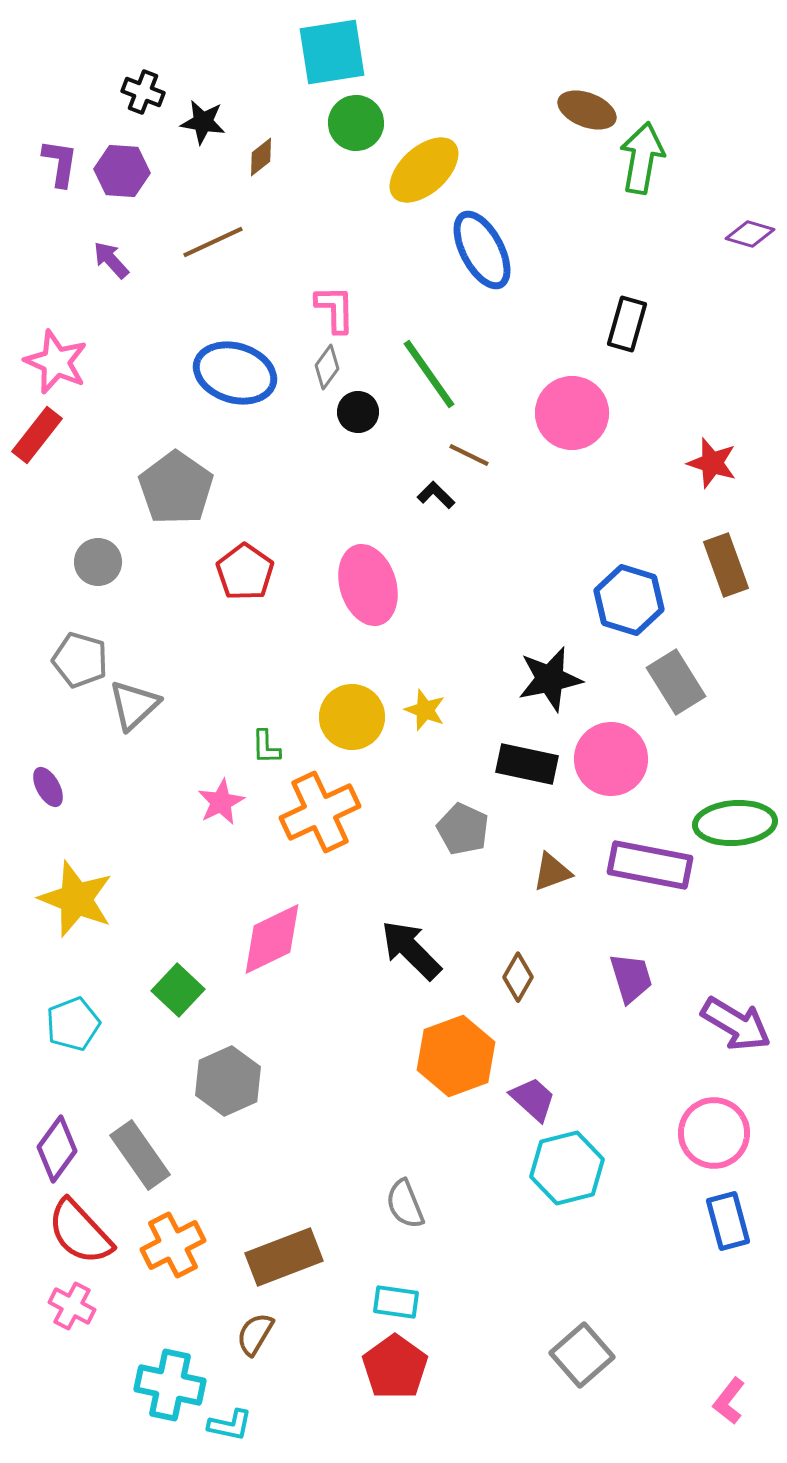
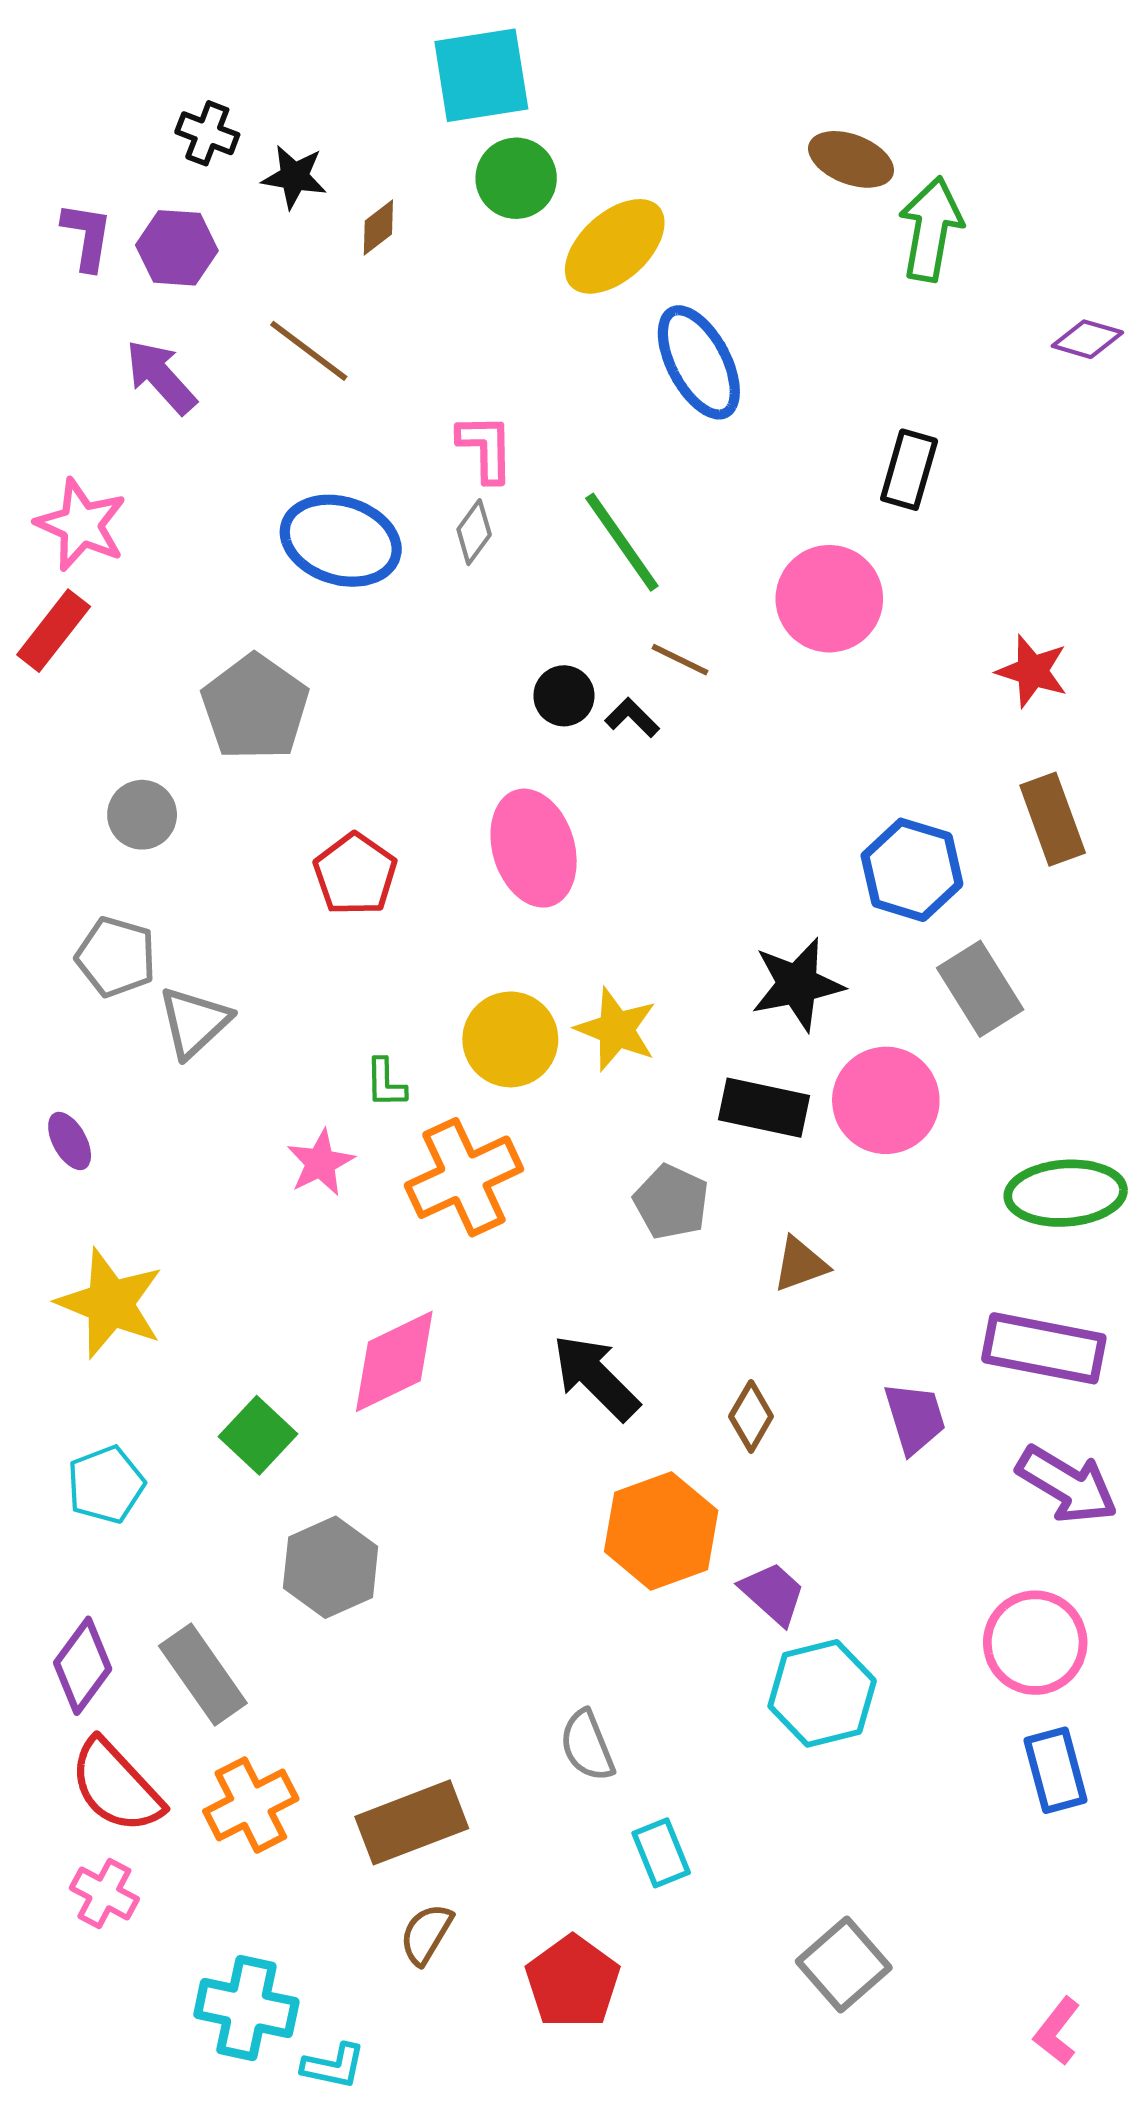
brown line: (213, 242) -> (309, 351), turned 62
purple arrow: (111, 260) -> (161, 377), size x1.4
black circle: (358, 412) -> (564, 696), moved
red pentagon: (245, 572) -> (355, 874), moved
yellow star: (425, 710) -> (616, 1029), size x1.4
purple rectangle: (650, 865) -> (1044, 1348), moved
cyan rectangle: (396, 1302) -> (661, 1853), moved, turned 60
brown semicircle: (255, 1334) -> (426, 1934), moved

